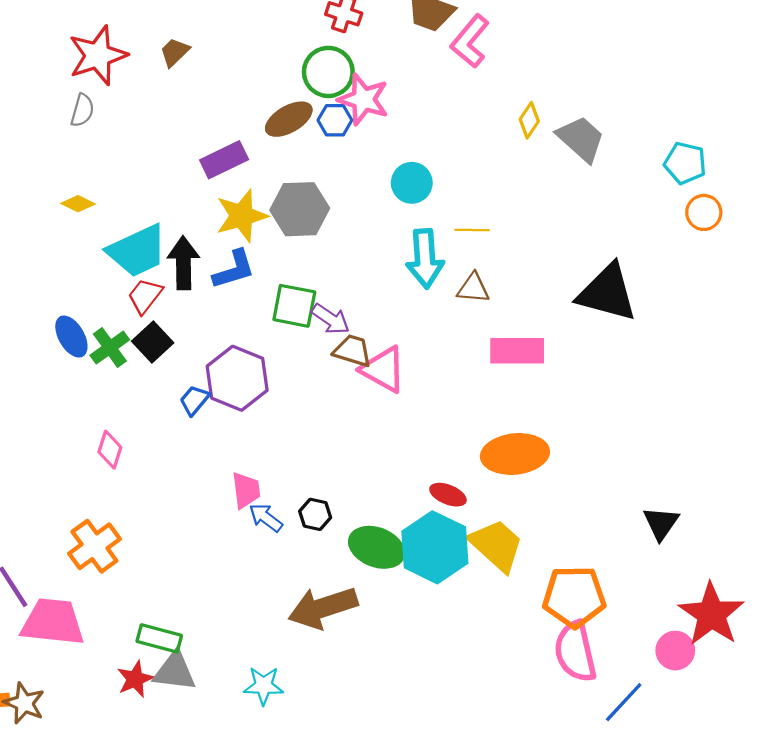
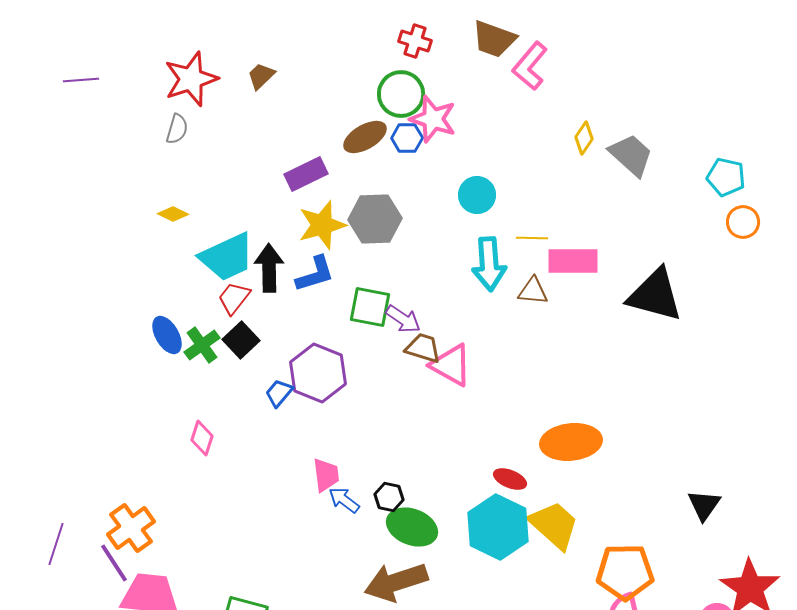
pink rectangle: (517, 351) -> (573, 261), moved
orange cross: (94, 546) -> (131, 528), moved
green ellipse: (377, 547) -> (412, 527), moved

